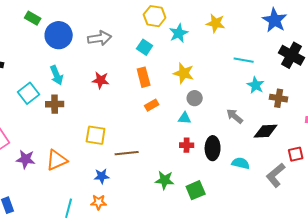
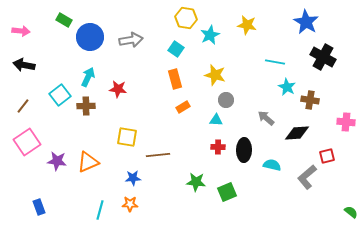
cyan arrow: (57, 75) -> (88, 77), turned -132
red star: (101, 80) -> (118, 89), moved

